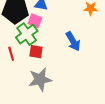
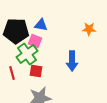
blue arrow: (73, 41) -> (72, 61), turned 30

